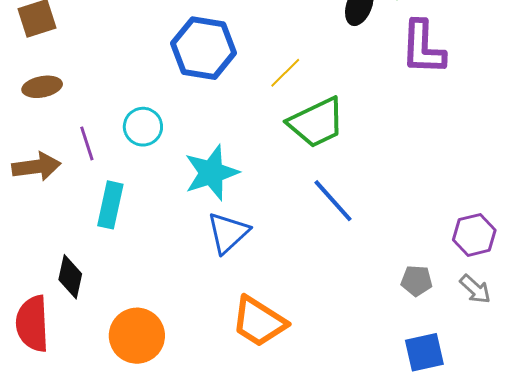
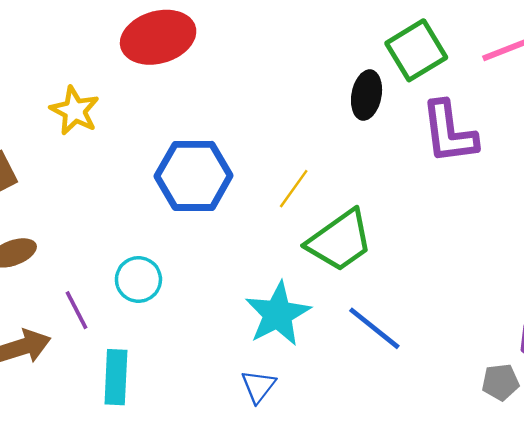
cyan star: (211, 173) -> (278, 314), moved
blue triangle: (228, 233) -> (258, 386), size x0.7
gray pentagon: (417, 281) -> (500, 382), moved

